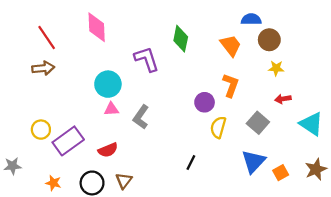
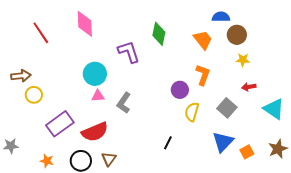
brown arrow: (43, 68) -> (21, 76), moved
yellow circle: (41, 130) -> (34, 95), moved
red semicircle: (108, 150) -> (95, 132), size x1.5

